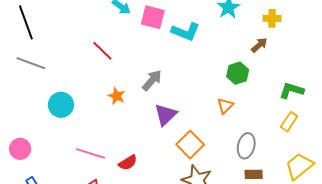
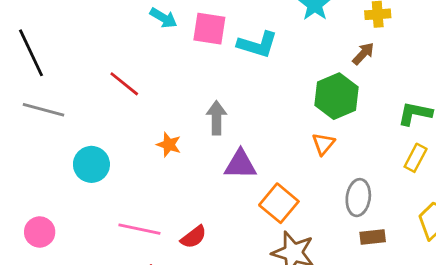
red line: (102, 51) -> (124, 84), moved
green hexagon: (238, 73) -> (337, 96), size x1.4
gray arrow: (152, 80) -> (216, 118), turned -35
purple triangle: (166, 115) -> (240, 164), turned 50

